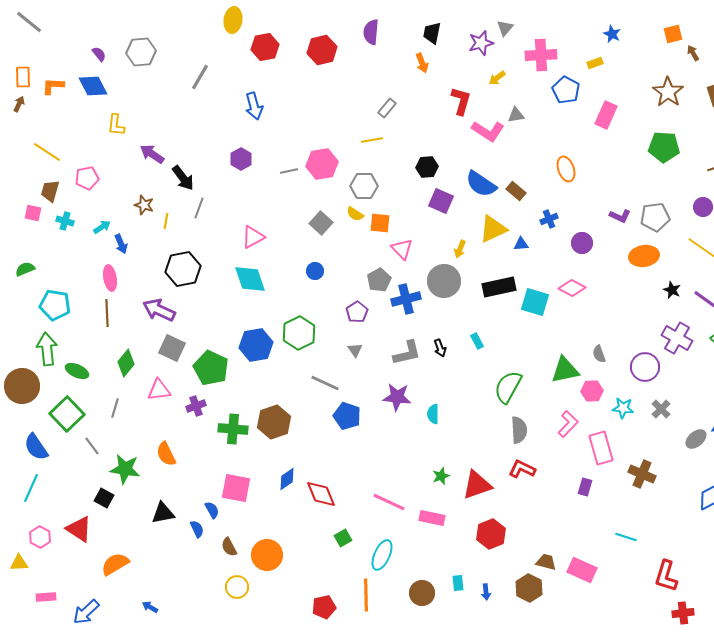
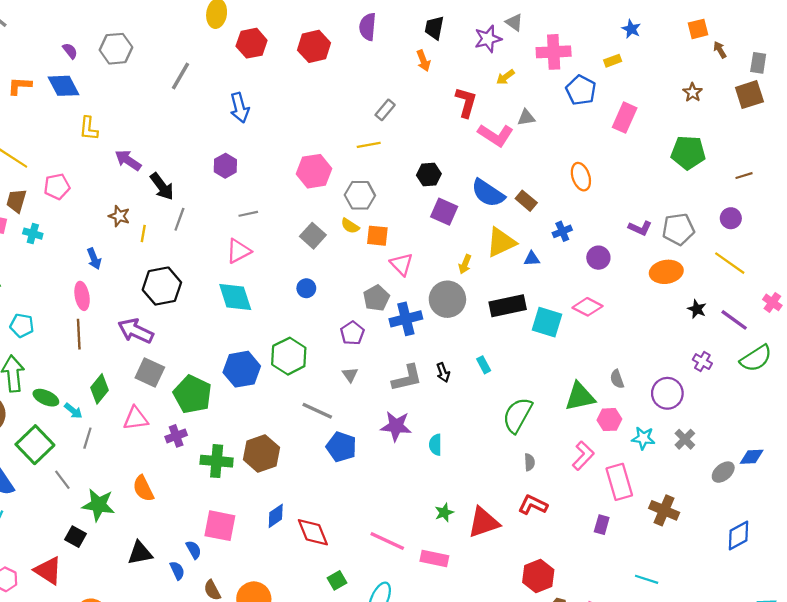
gray triangle: (505, 28) -> (514, 22), turned -36
brown star: (668, 92) -> (693, 92), size x0.6
gray line: (289, 171) -> (248, 214), moved
cyan arrow: (102, 227) -> (73, 411), moved, turned 72
cyan pentagon: (55, 305) -> (22, 325), size x0.7
purple cross: (677, 338) -> (702, 362), size x0.6
gray semicircle: (519, 430) -> (530, 462), size x0.6
red hexagon: (491, 534) -> (538, 576), moved

